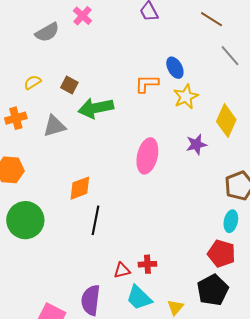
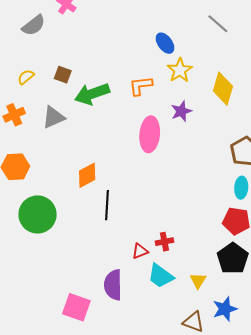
orange L-shape: (147, 84) -> (141, 86), moved
purple star: (196, 144) -> (181, 111), moved

